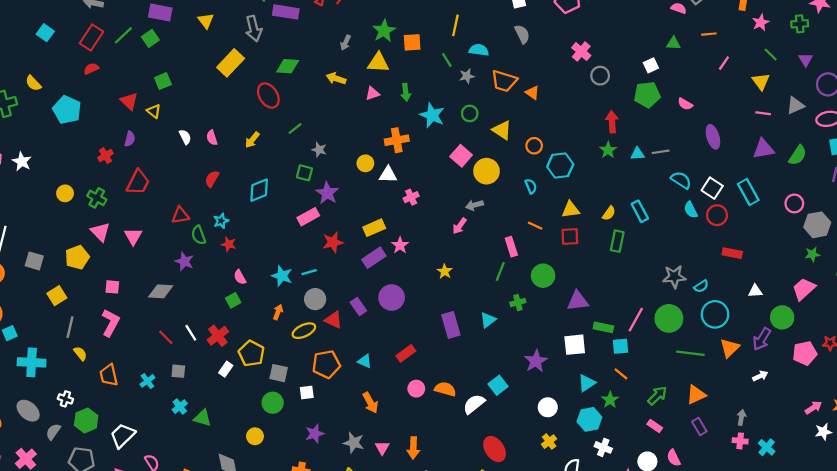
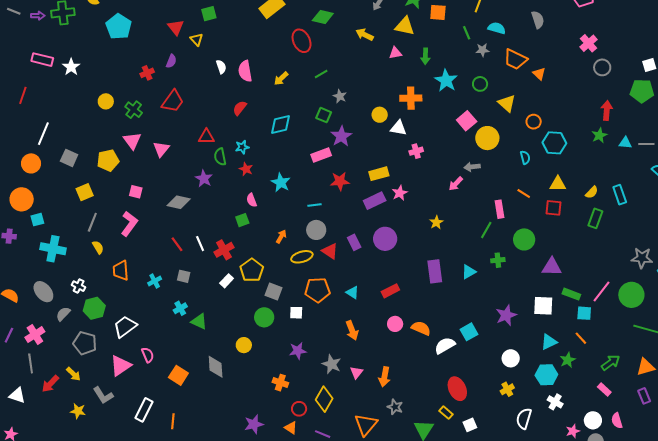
pink semicircle: (212, 138) -> (245, 71), size x1.5
cyan star: (282, 276) -> (281, 183), moved

